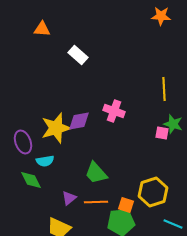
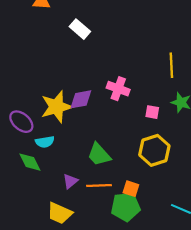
pink square: (162, 133) -> (152, 112), moved
purple ellipse: (23, 142) -> (21, 122), turned -30
yellow hexagon: (153, 192) -> (154, 150), moved

